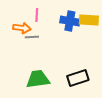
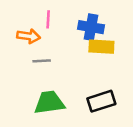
yellow rectangle: (89, 20) -> (101, 47), moved
gray line: (32, 37) -> (42, 61), moved

